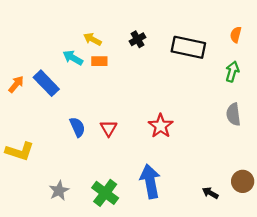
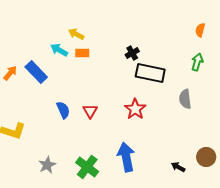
black cross: (138, 39) -> (132, 53), moved
black rectangle: (188, 47) -> (150, 73), moved
gray semicircle: (233, 114) -> (185, 99), moved

